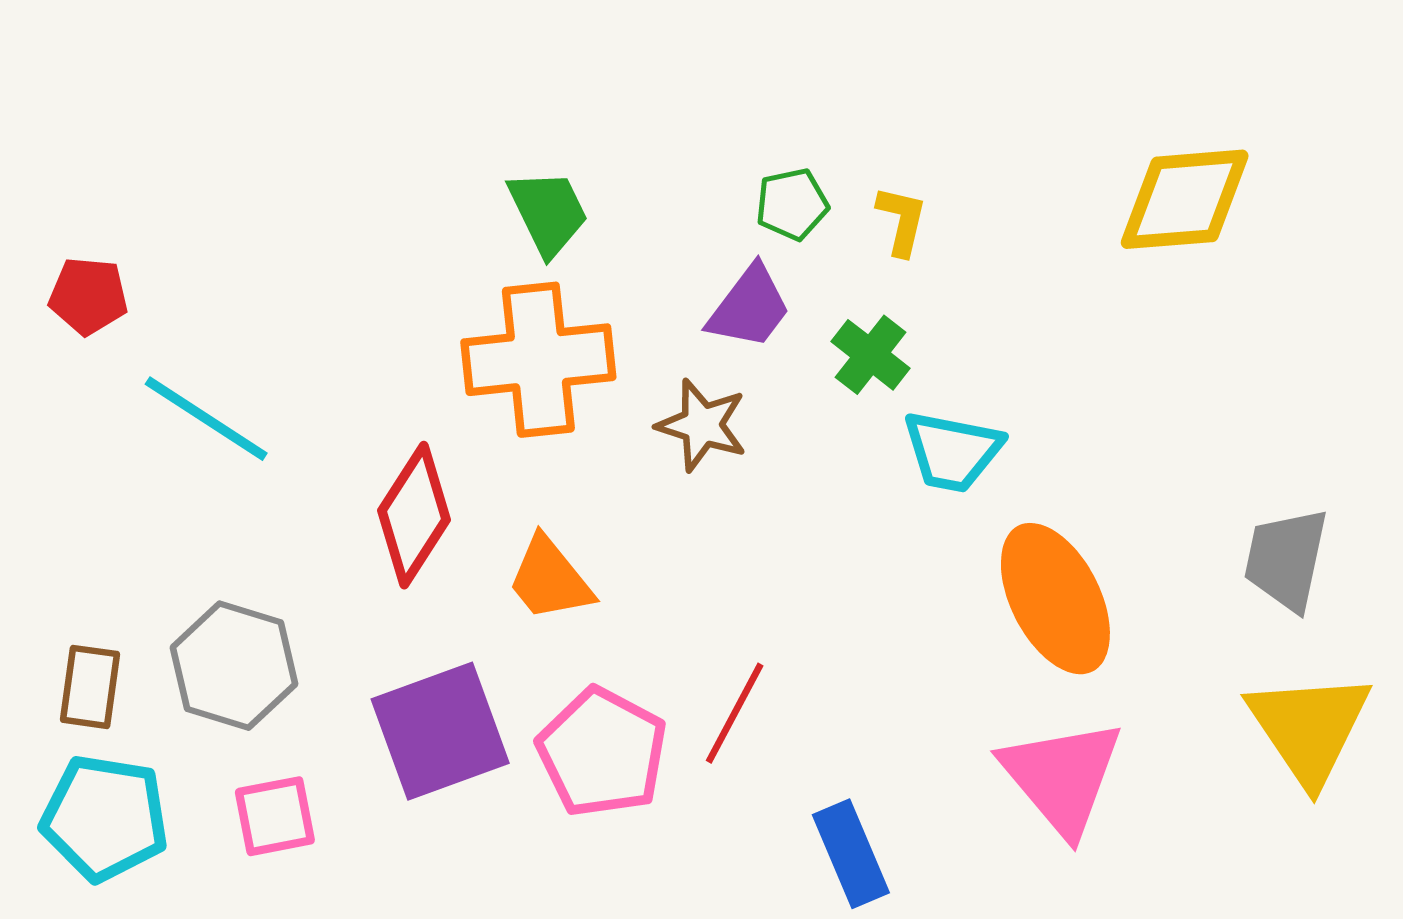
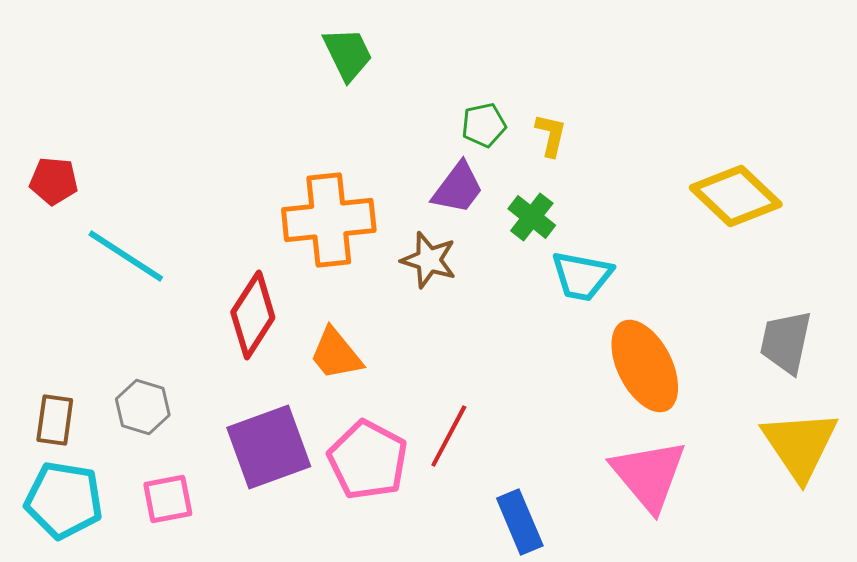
yellow diamond: (1185, 199) -> (736, 196), moved, turned 48
green trapezoid: (548, 212) -> (348, 54), moved
gray hexagon: (234, 666) -> (143, 407), size x0.7

